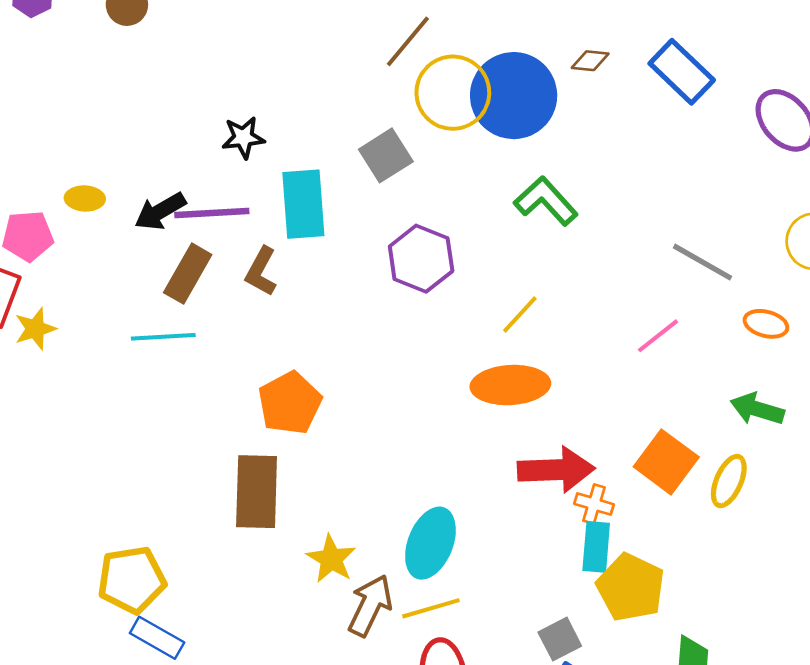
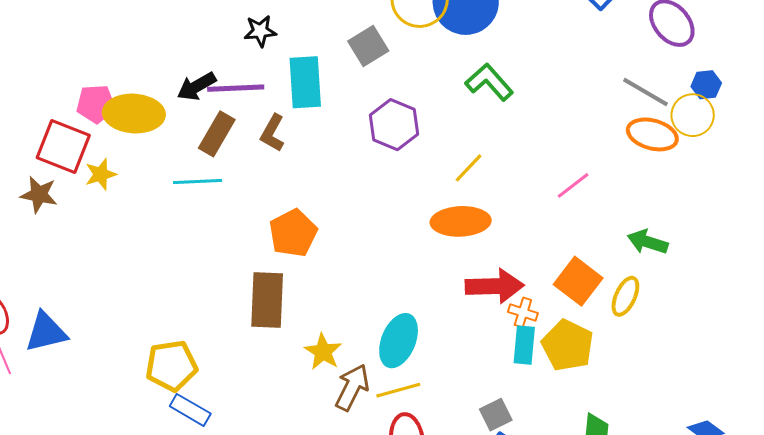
yellow ellipse: (85, 198) -> (134, 114), moved, size x2.0
gray line: (703, 262) -> (645, 92), moved
orange ellipse: (766, 324) -> (652, 134), moved, size x1.5
yellow pentagon: (631, 587) -> (568, 345), moved

